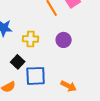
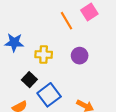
blue square: (36, 76) -> (49, 95), turned -35

